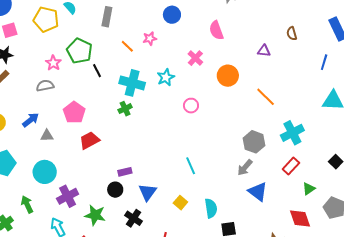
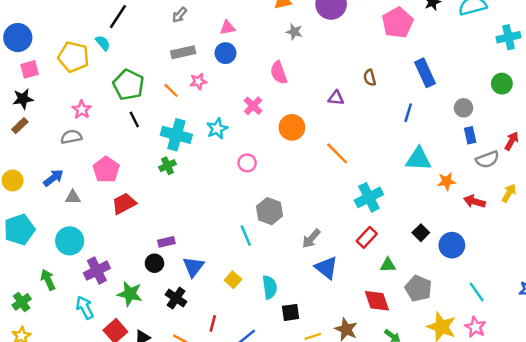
gray rectangle: (107, 17) -> (183, 52), moved, turned 66
green pentagon: (79, 51) -> (128, 85), moved
gray hexagon: (254, 142) -> (270, 211), moved
green triangle: (309, 189) -> (388, 265), turned 32

